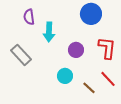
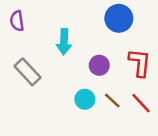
purple semicircle: (29, 17) -> (17, 21), moved
brown line: (89, 88) -> (112, 101), moved

